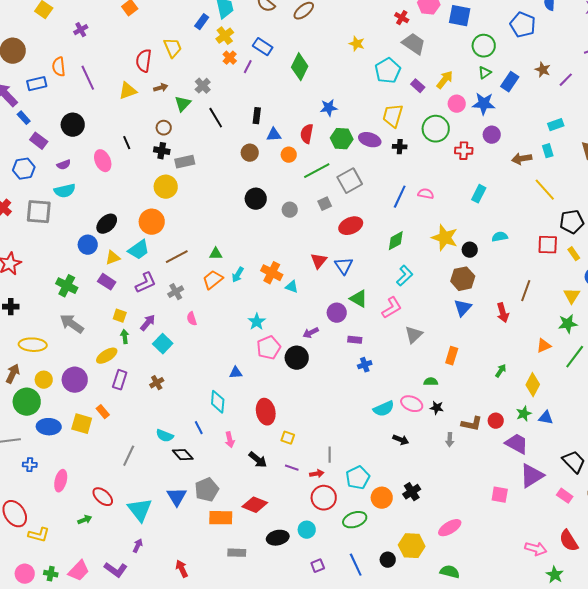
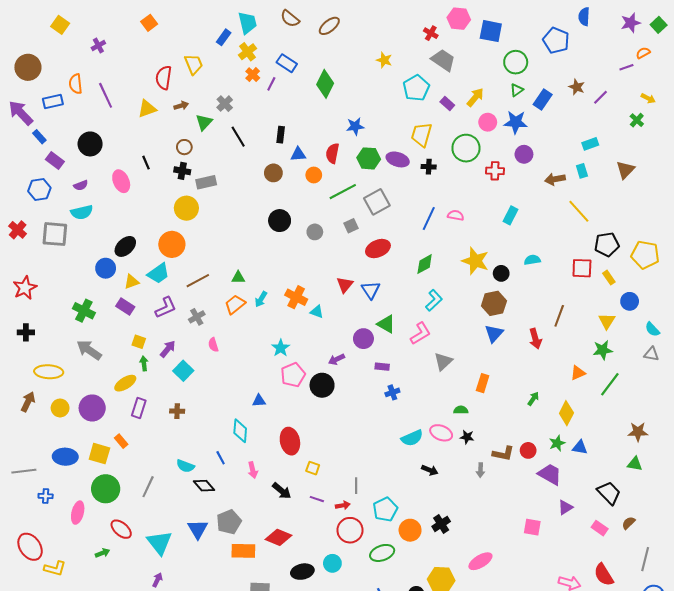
brown cross: (157, 383) -> (177, 411), turned 32
green circle: (27, 402) -> (106, 489), moved
purple triangle: (532, 476) -> (565, 507), size x0.6

